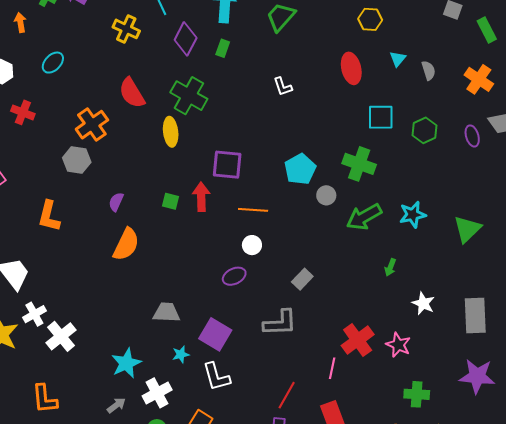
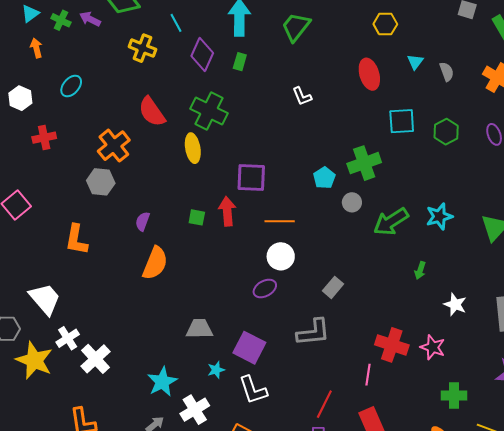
red cross: (23, 112) -> (44, 138), turned -30
green cross: (359, 164) -> (364, 163), moved, turned -36
cyan pentagon: (300, 169) -> (324, 178), size x0.7
white circle: (252, 245) -> (281, 256), size x1.4
red cross: (358, 340) -> (392, 345), turned -32

